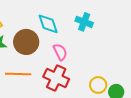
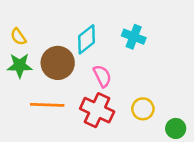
cyan diamond: (48, 24) -> (87, 39), turned 70
yellow circle: (98, 85) -> (143, 109), moved

